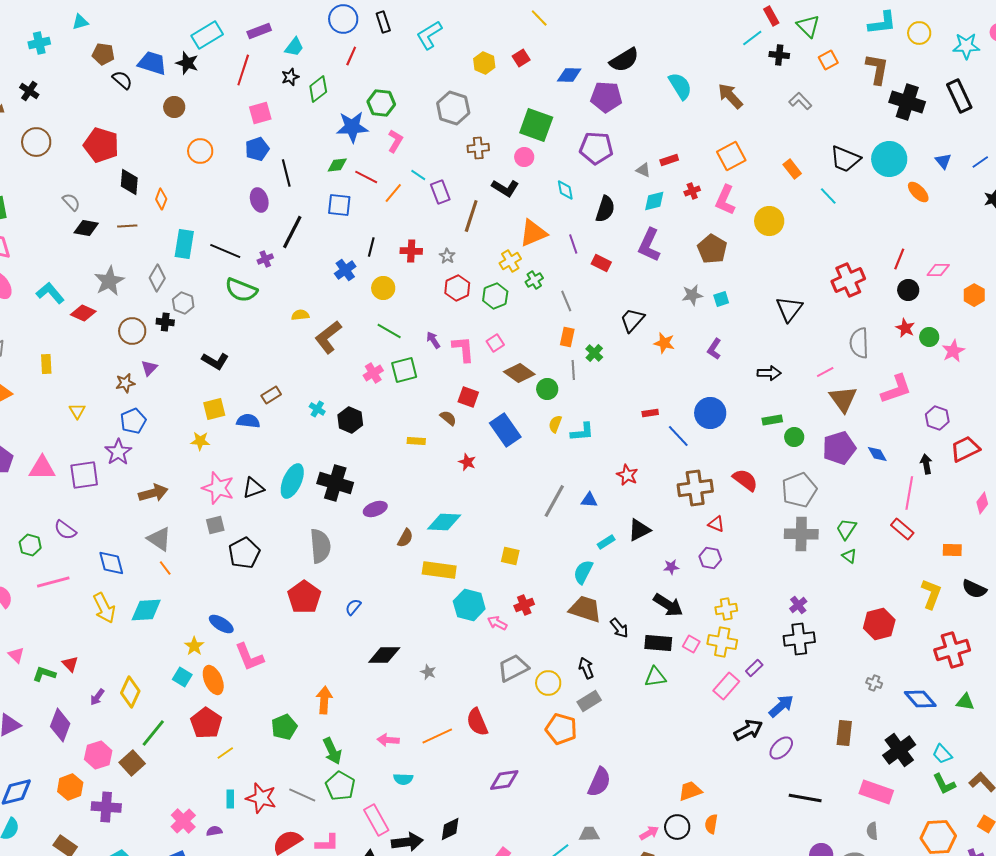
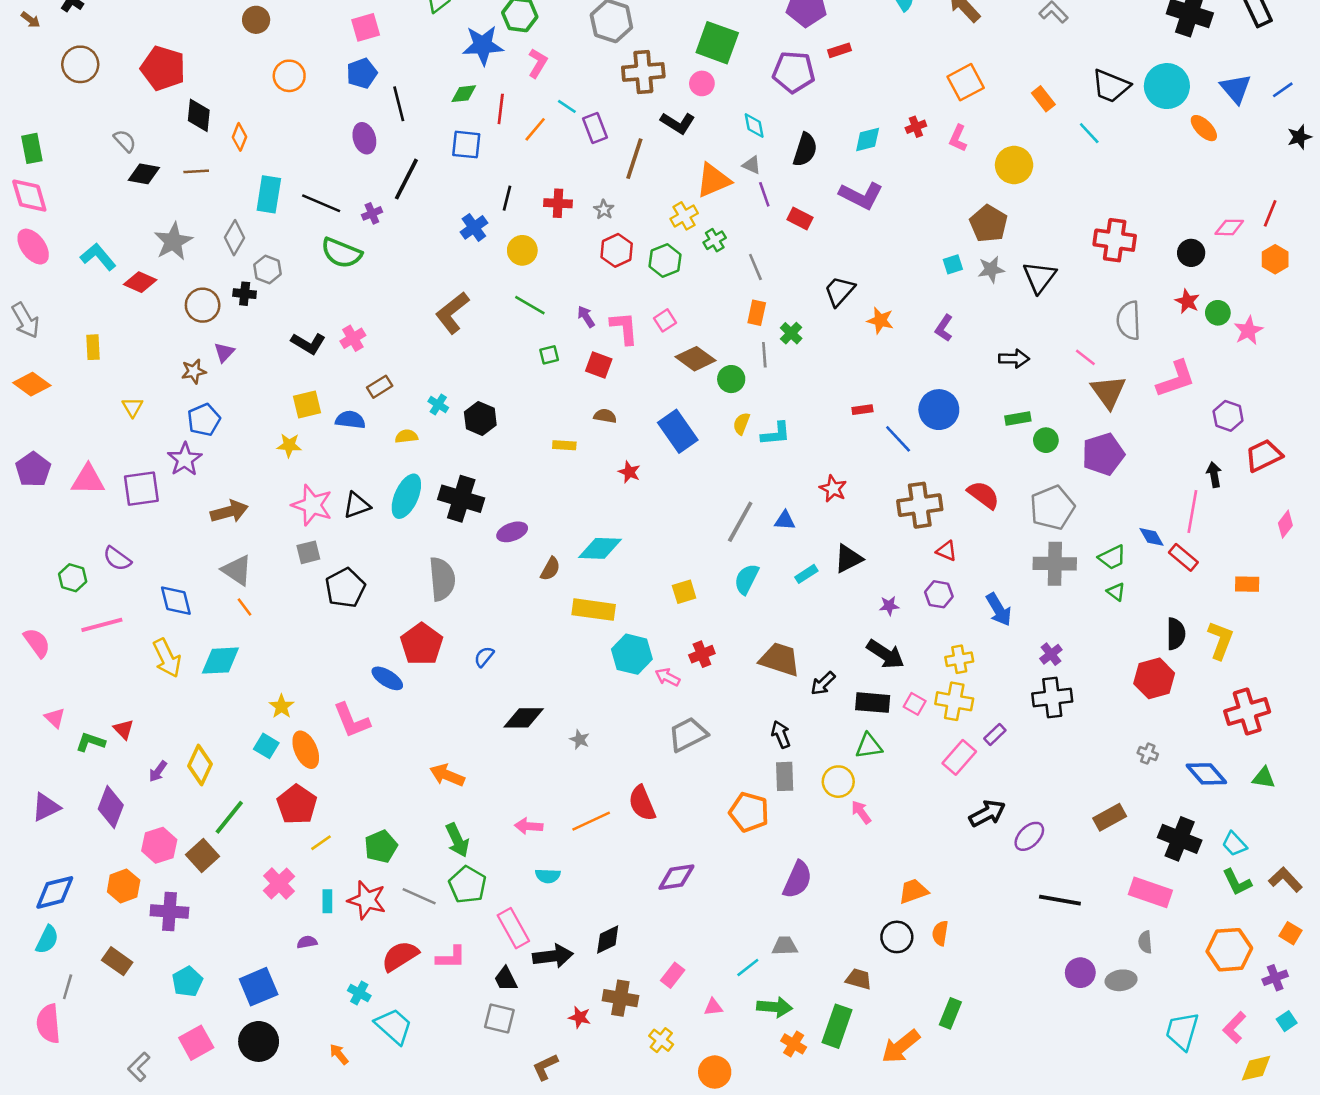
brown cross: (478, 148) -> (643, 72), size x1.5
red rectangle: (669, 160) -> (840, 50), moved
blue triangle: (943, 161) -> (1236, 89), size x1.5
gray triangle: (643, 170) -> (752, 165), moved
red line: (366, 177) -> (501, 109), turned 70
pink L-shape: (725, 200) -> (958, 138), size x0.7
purple L-shape: (649, 245) -> (861, 196), turned -88
brown pentagon: (712, 249) -> (989, 224), moved
red line: (899, 259) -> (1270, 213), moved
red cross: (848, 280) -> (1115, 240), turned 32
gray star: (692, 295) -> (991, 269), moved
yellow semicircle: (300, 315) -> (406, 436), moved
green square: (404, 370) -> (549, 355), size x0.6
pink line: (825, 372) -> (1085, 357), turned 66
pink cross: (373, 373) -> (353, 338), moved
red square: (468, 397) -> (599, 365), moved
brown semicircle: (448, 418) -> (605, 416), turned -30
blue diamond: (877, 454) -> (1152, 537), moved
green trapezoid: (846, 529) -> (1112, 557), turned -150
yellow square: (510, 556) -> (684, 592), turned -30
cyan semicircle: (583, 572) -> (747, 579), moved
black semicircle: (974, 589) -> (1176, 634), moved, turned -115
blue ellipse: (221, 624) -> (387, 678), moved
black arrow: (619, 628) -> (823, 683), turned 85
yellow circle: (548, 683) -> (838, 782), moved
orange arrow: (324, 700) -> (447, 775), turned -72
gray rectangle: (589, 701) -> (785, 776), turned -60
blue arrow: (781, 706) -> (999, 610), moved, turned 100
green pentagon: (284, 727) -> (381, 847), moved
brown rectangle: (844, 733) -> (1110, 817), turned 55
black cross: (899, 750) -> (1180, 839), turned -32
pink cross: (183, 821) -> (279, 883), moved
pink arrow: (649, 833) -> (861, 812), moved, turned -96

